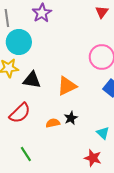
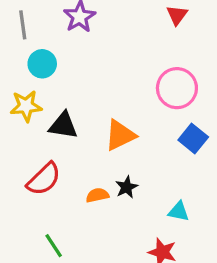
cyan circle: (19, 42) -> (42, 64), size x0.7
cyan triangle: (103, 133) -> (179, 211), turned -32

